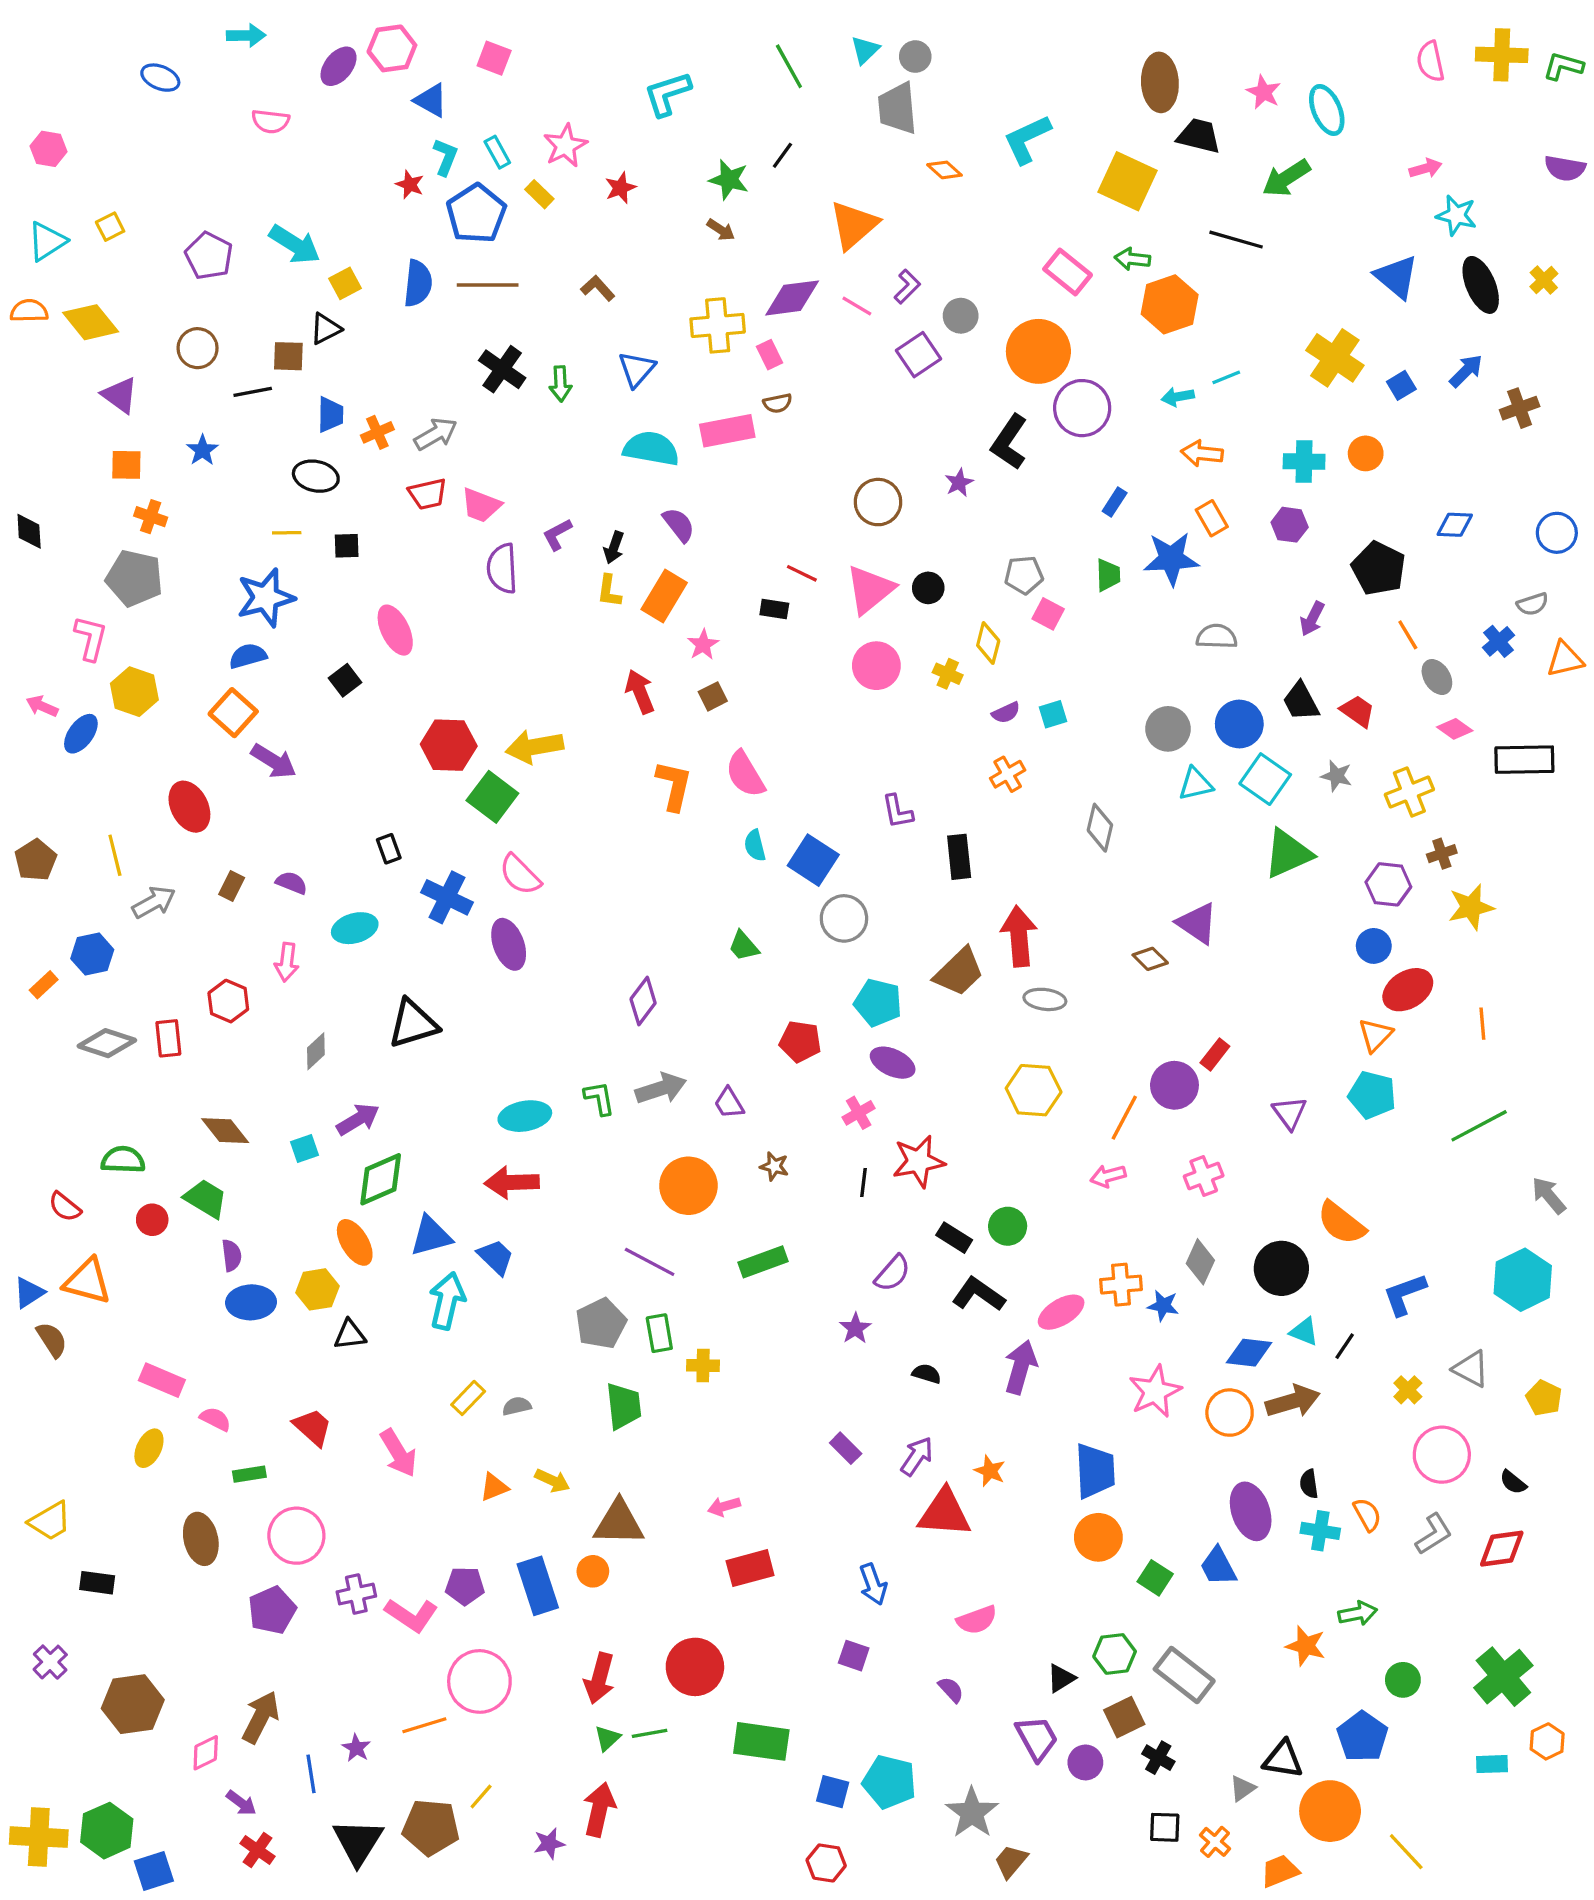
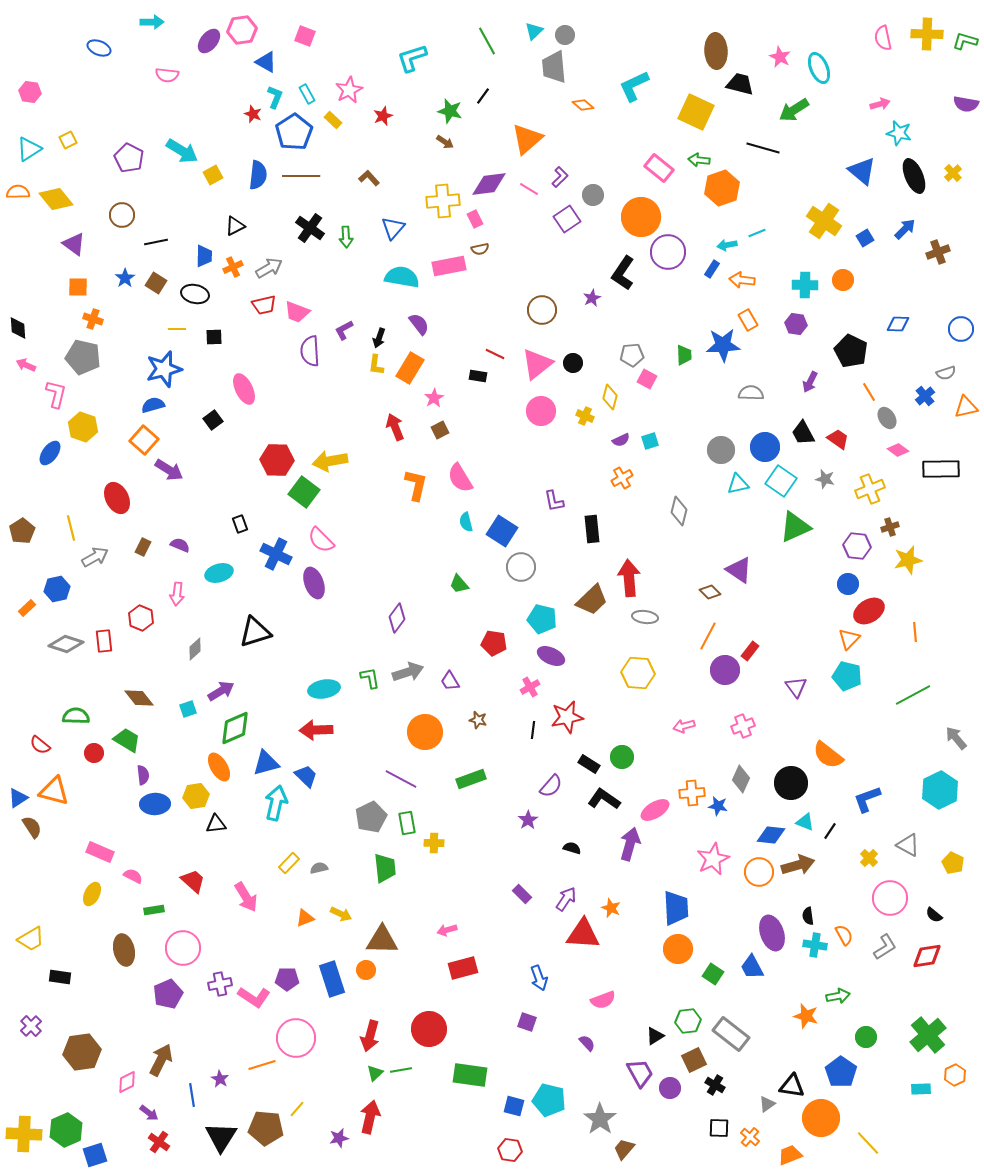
black triangle: (326, 329) -> (235, 226), moved
brown square: (288, 356) -> (156, 283), moved, turned 30
blue rectangle: (1115, 502) -> (712, 269), moved
pink arrow: (42, 706) -> (26, 365), moved
orange line: (1124, 1118) -> (708, 636), moved

